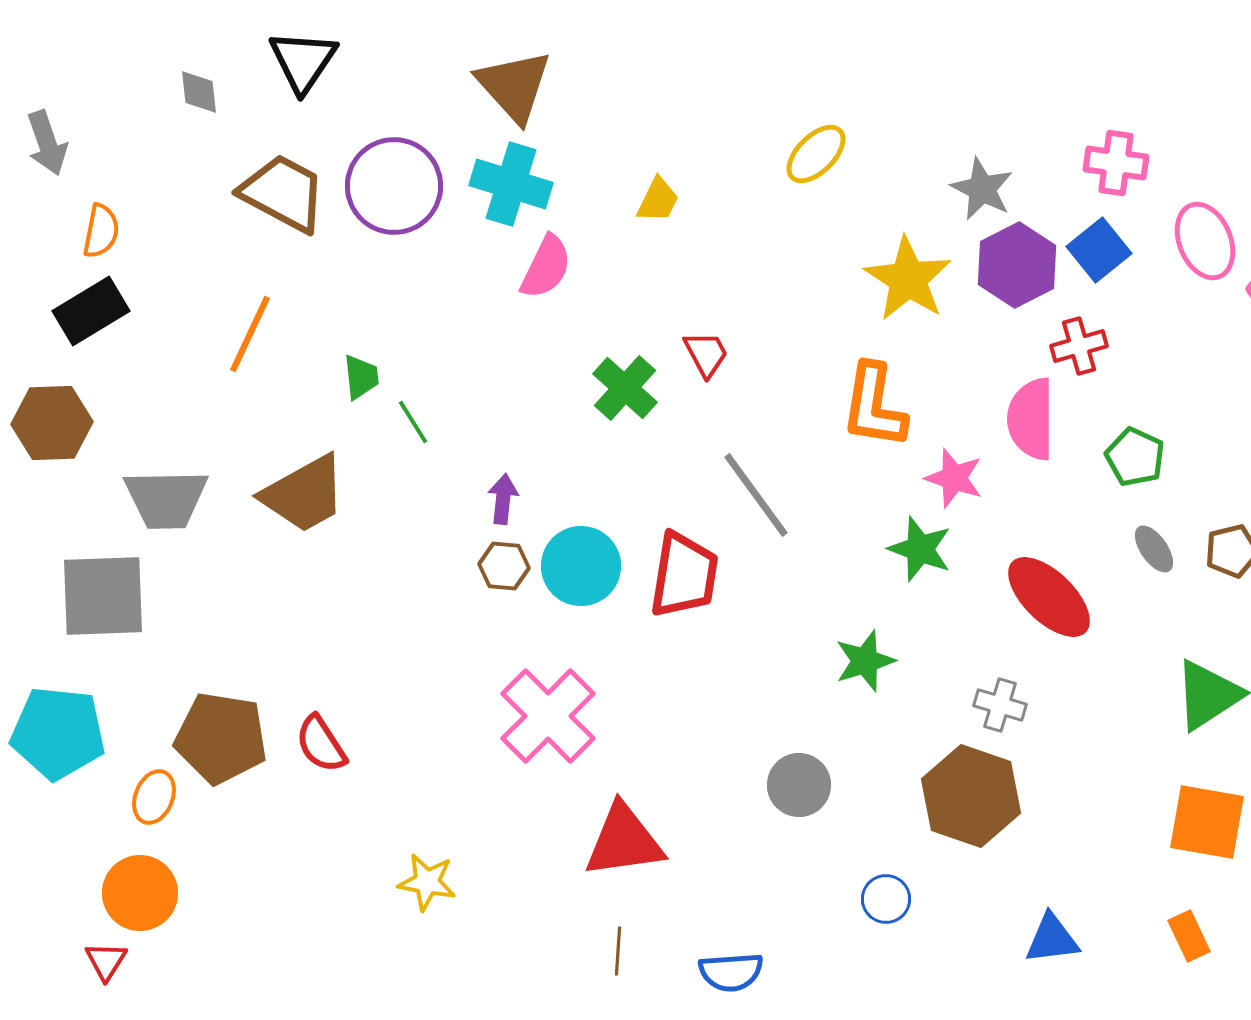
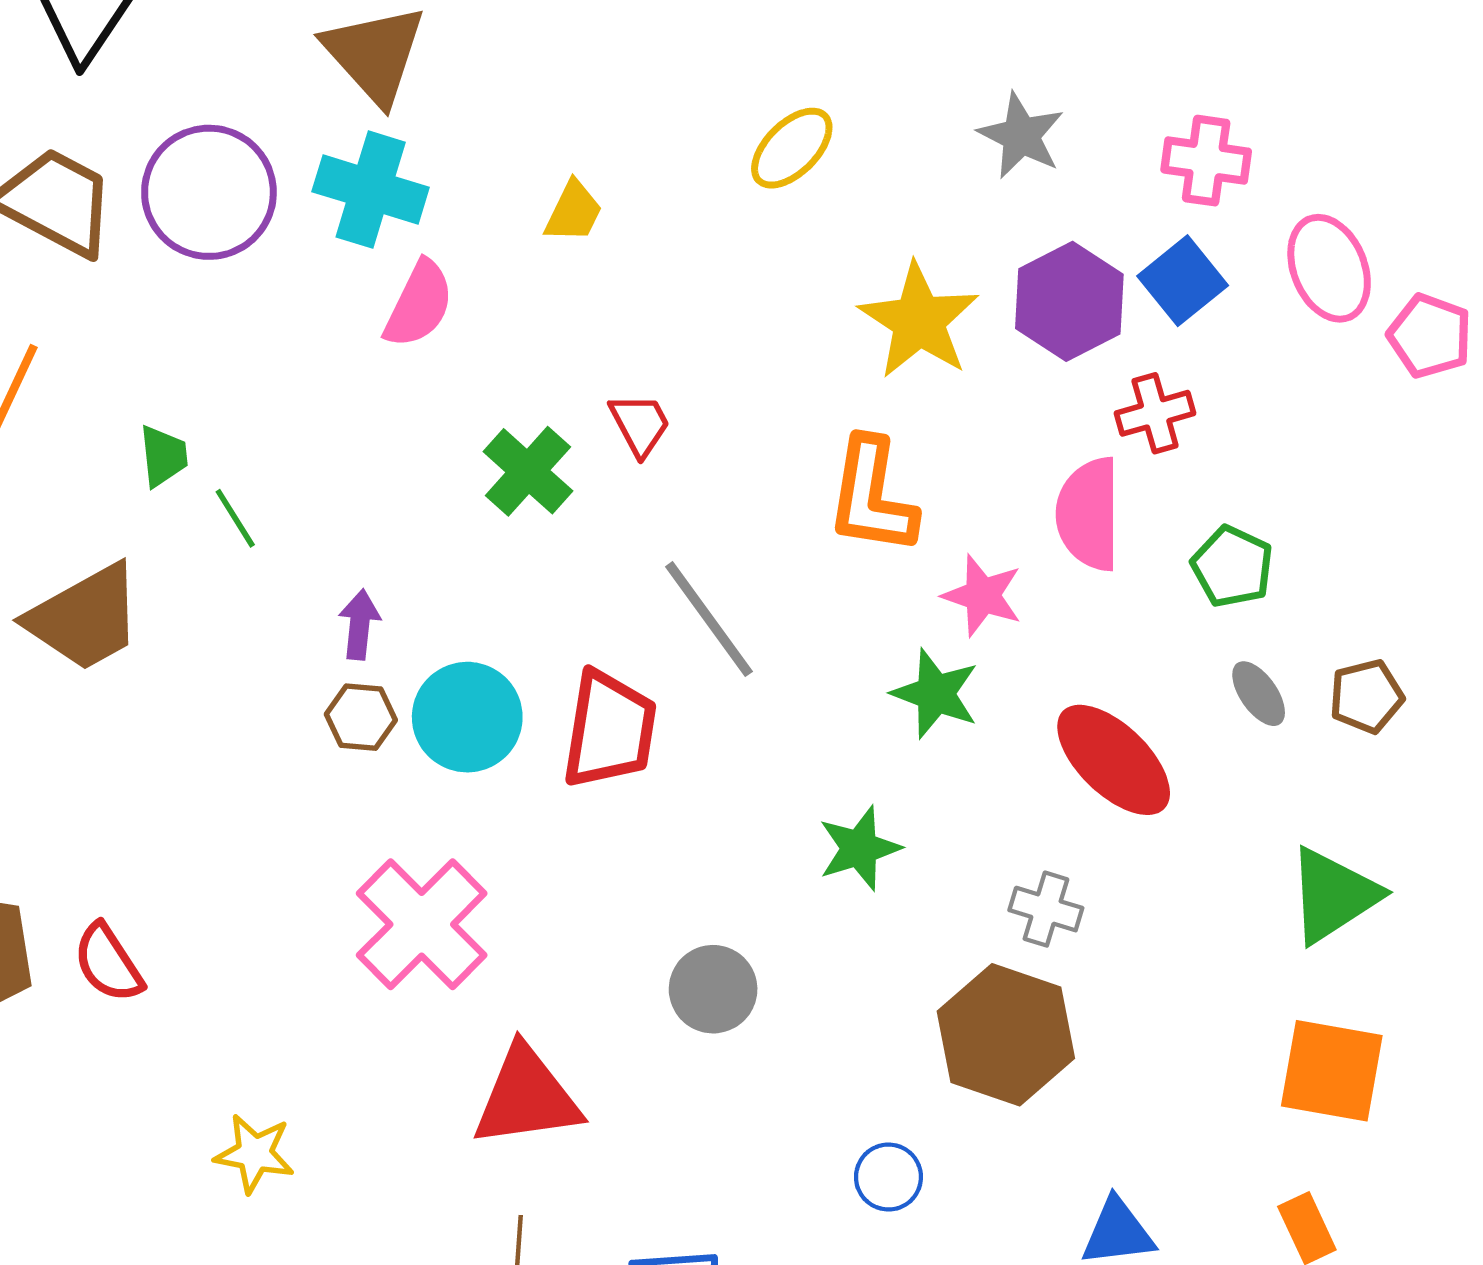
gray star: (982, 189) -> (1021, 136), moved
gray circle: (799, 785) -> (713, 989), moved

